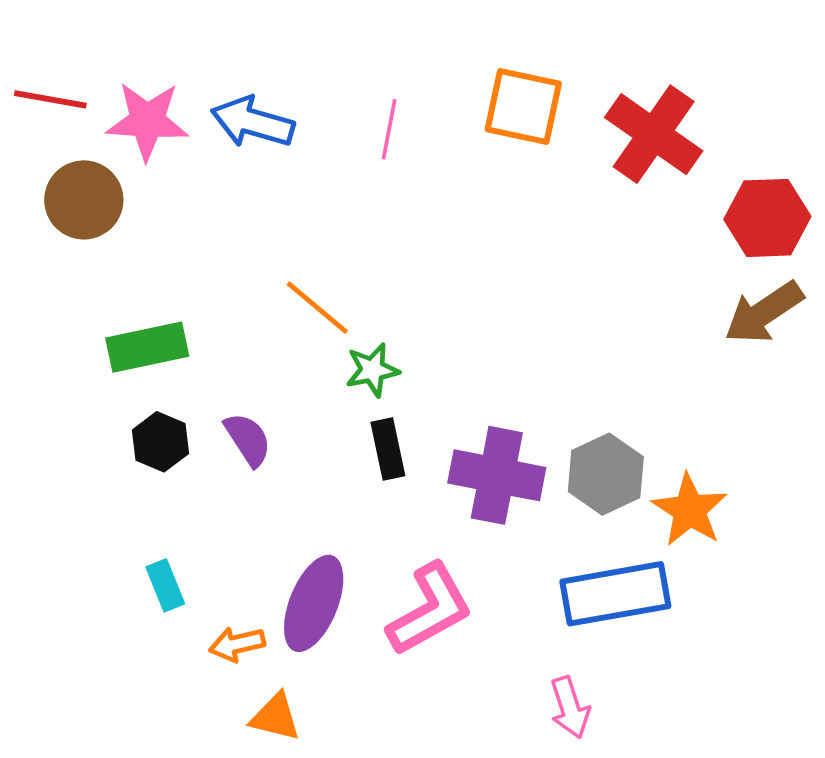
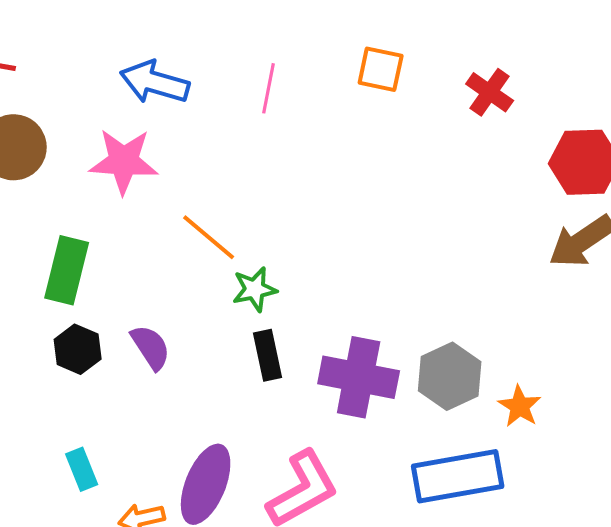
orange square: (523, 107) -> (381, 69), size x0.7
pink star: (147, 121) -> (124, 161), moved
red cross: (654, 134) -> (490, 92), size x0.6
green rectangle: (147, 347) -> (67, 270), turned -64
orange star: (690, 510) -> (520, 406), size x0.7

